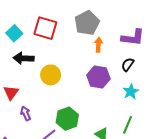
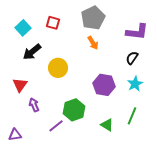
red square: (45, 28) -> (53, 23), size x0.6
orange arrow: (98, 45) -> (93, 43), moved, turned 144
black arrow: (24, 58) -> (32, 52), turned -42
purple hexagon: (98, 77) -> (104, 85), moved

